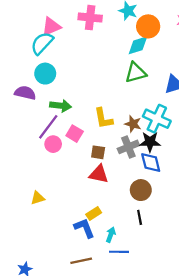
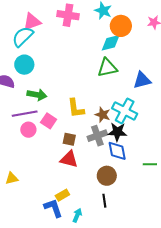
purple line: (48, 127) -> (25, 114), turned 40

